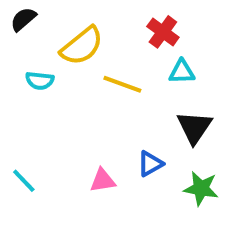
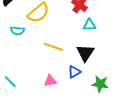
yellow line: (122, 84) -> (53, 47), moved
black triangle: (194, 127) -> (85, 53), moved

